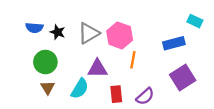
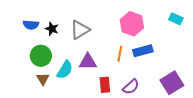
pink hexagon: (120, 35) -> (132, 24), moved
blue rectangle: (174, 43) -> (143, 51), moved
purple square: (183, 78) -> (172, 83), moved
cyan semicircle: (80, 89) -> (65, 70), moved

